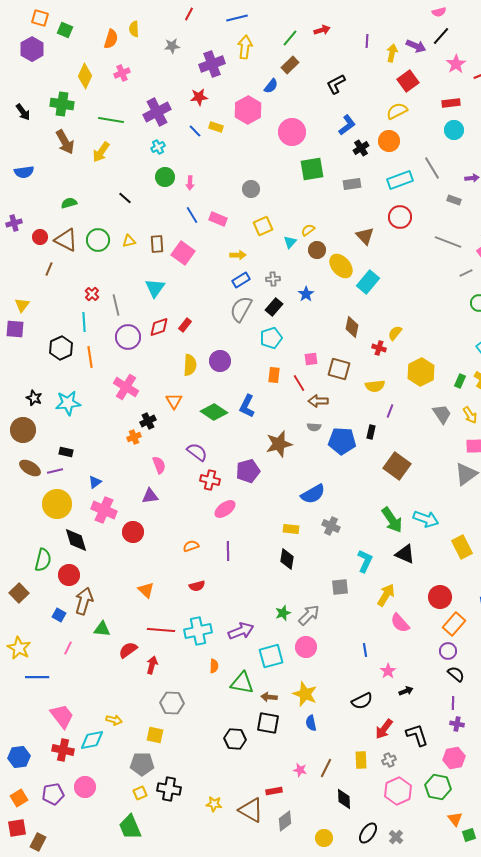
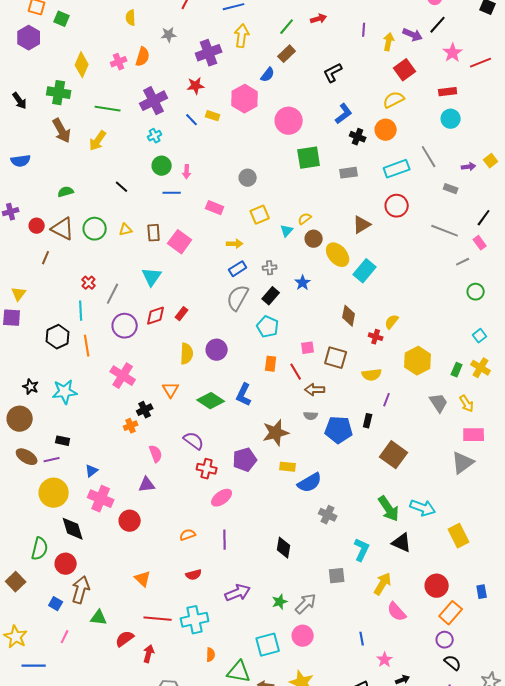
orange semicircle: (111, 39) -> (143, 57), moved
black cross: (361, 148) -> (358, 137), turned -35
blue line: (192, 215) -> (172, 193), moved, turned -60
brown triangle: (365, 236) -> (362, 225), turned 42
gray line: (116, 305) -> (113, 294), turned 40
cyan pentagon: (271, 338) -> (268, 327), turned -30
yellow rectangle: (291, 529) -> (288, 467), moved
purple arrow: (241, 631) -> (238, 593), moved

